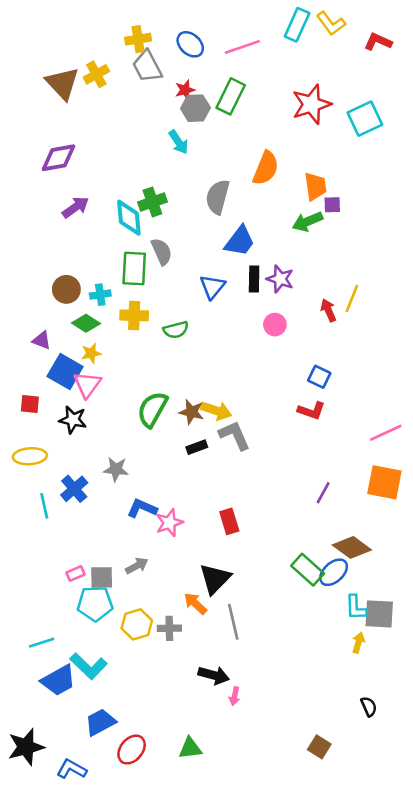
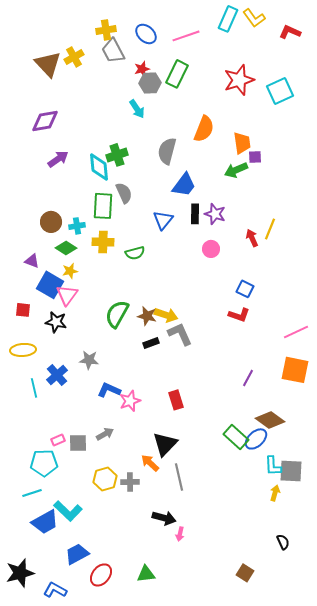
cyan pentagon: (95, 604) -> (44, 463), moved

